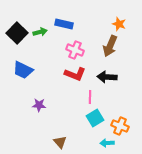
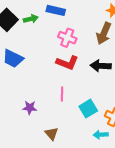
pink line: (90, 97) -> (62, 94), moved
purple star: (39, 105) -> (30, 108), moved

